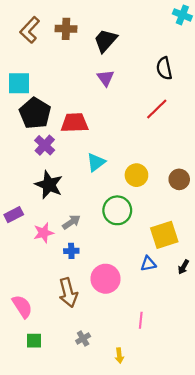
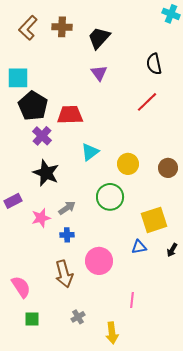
yellow arrow: (119, 356) -> (112, 333), size x1.5

